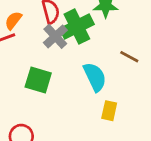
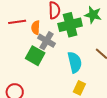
orange semicircle: (13, 20) -> (36, 28), moved, turned -48
gray cross: (55, 36) -> (47, 41), moved, turned -30

